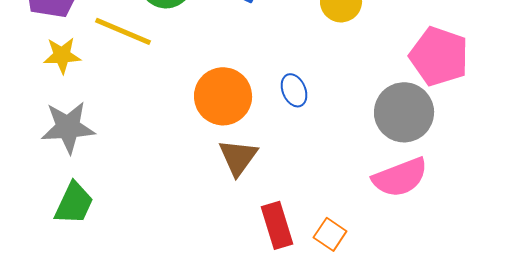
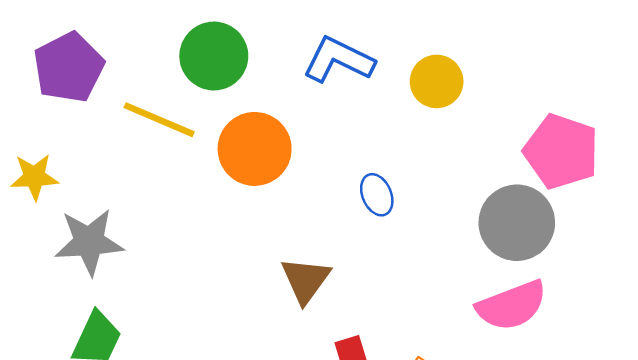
yellow star: (62, 55) -> (34, 177), moved
orange circle: (223, 96) -> (255, 149), moved

